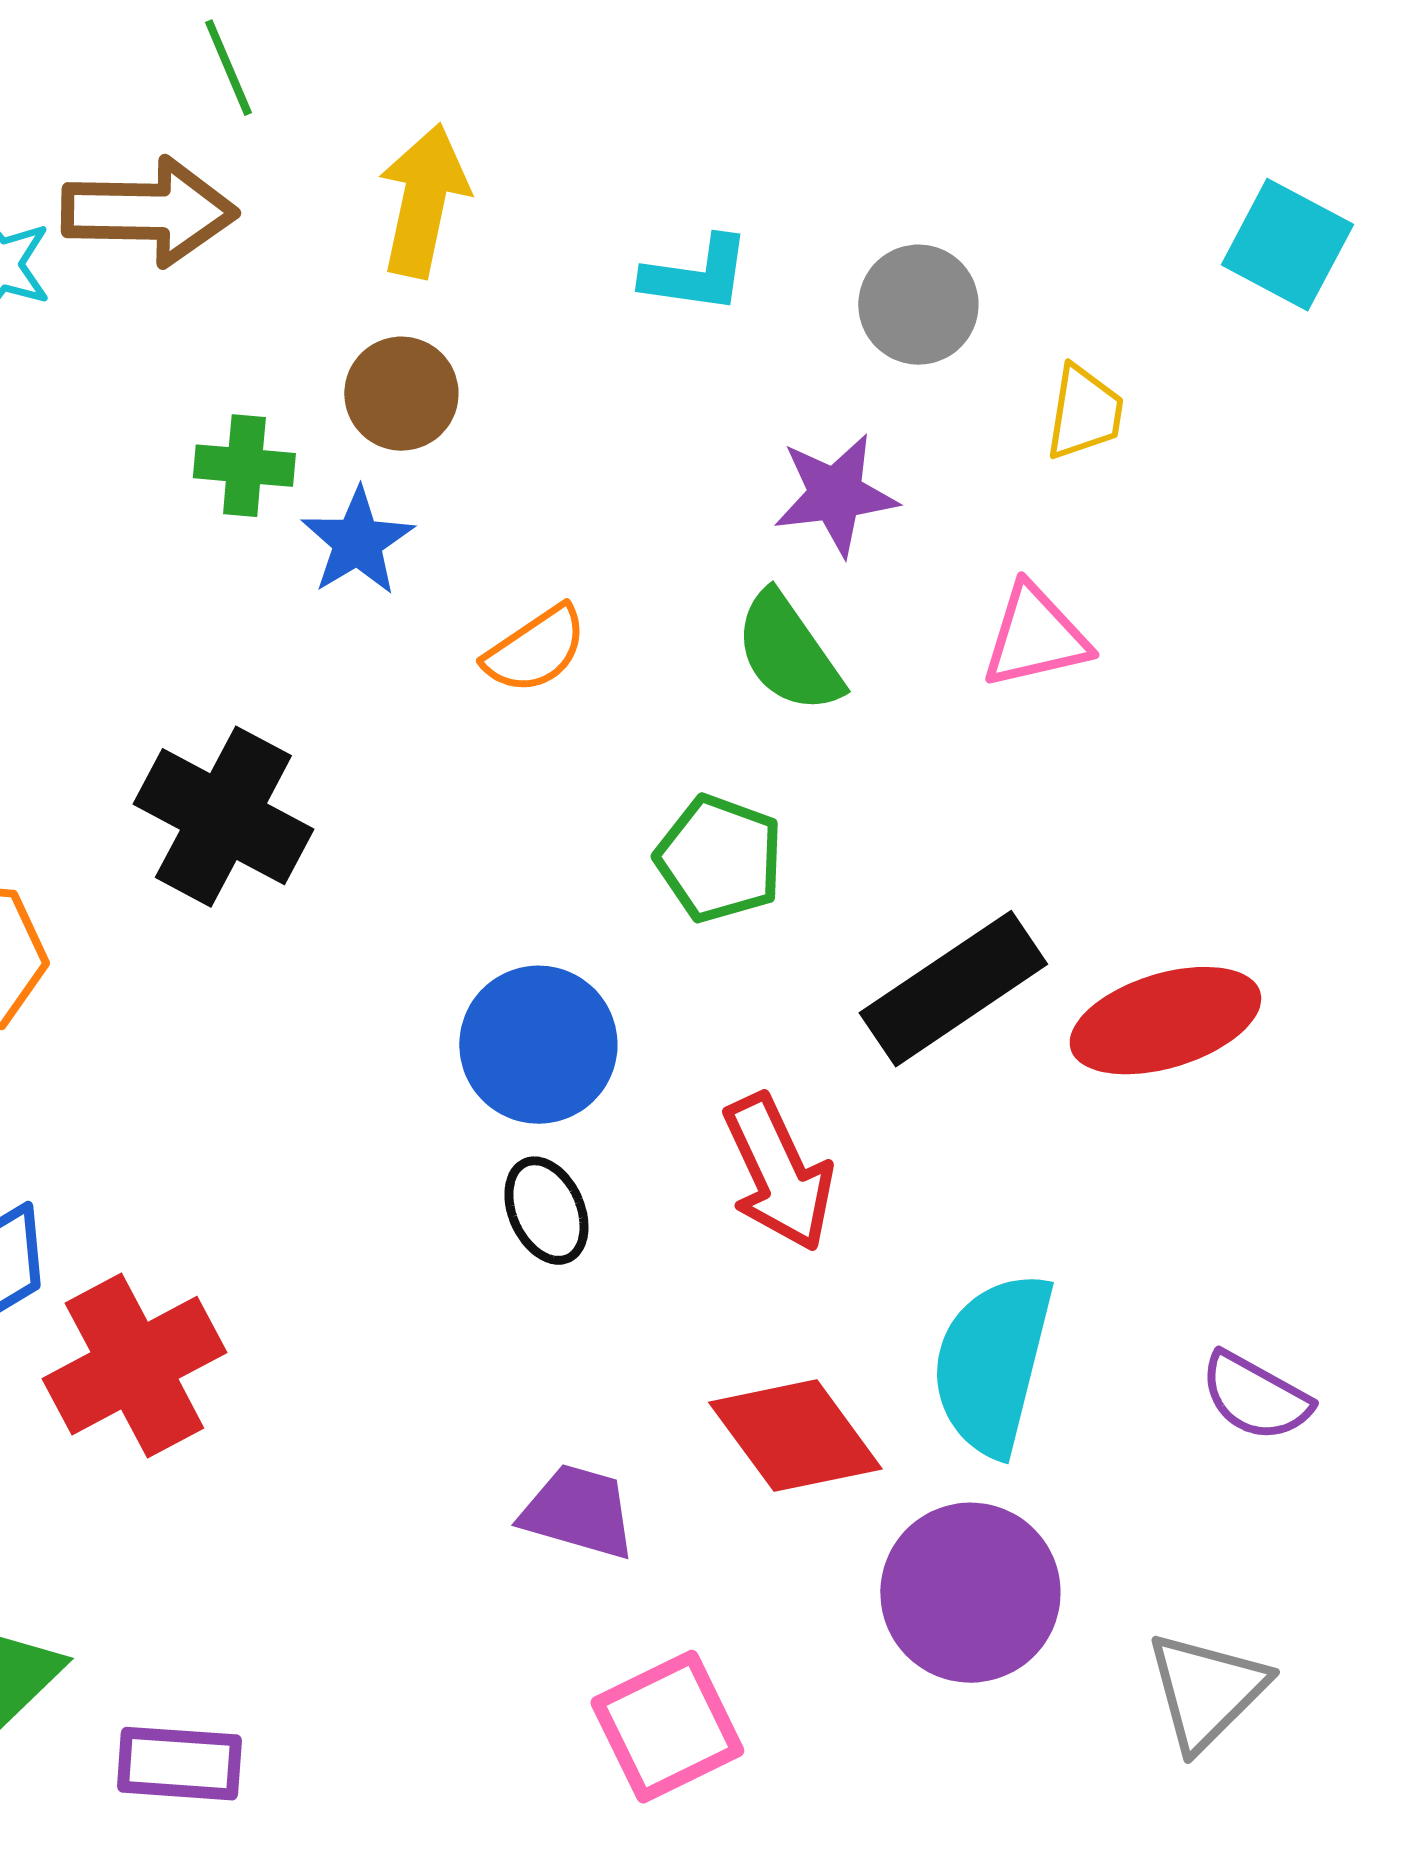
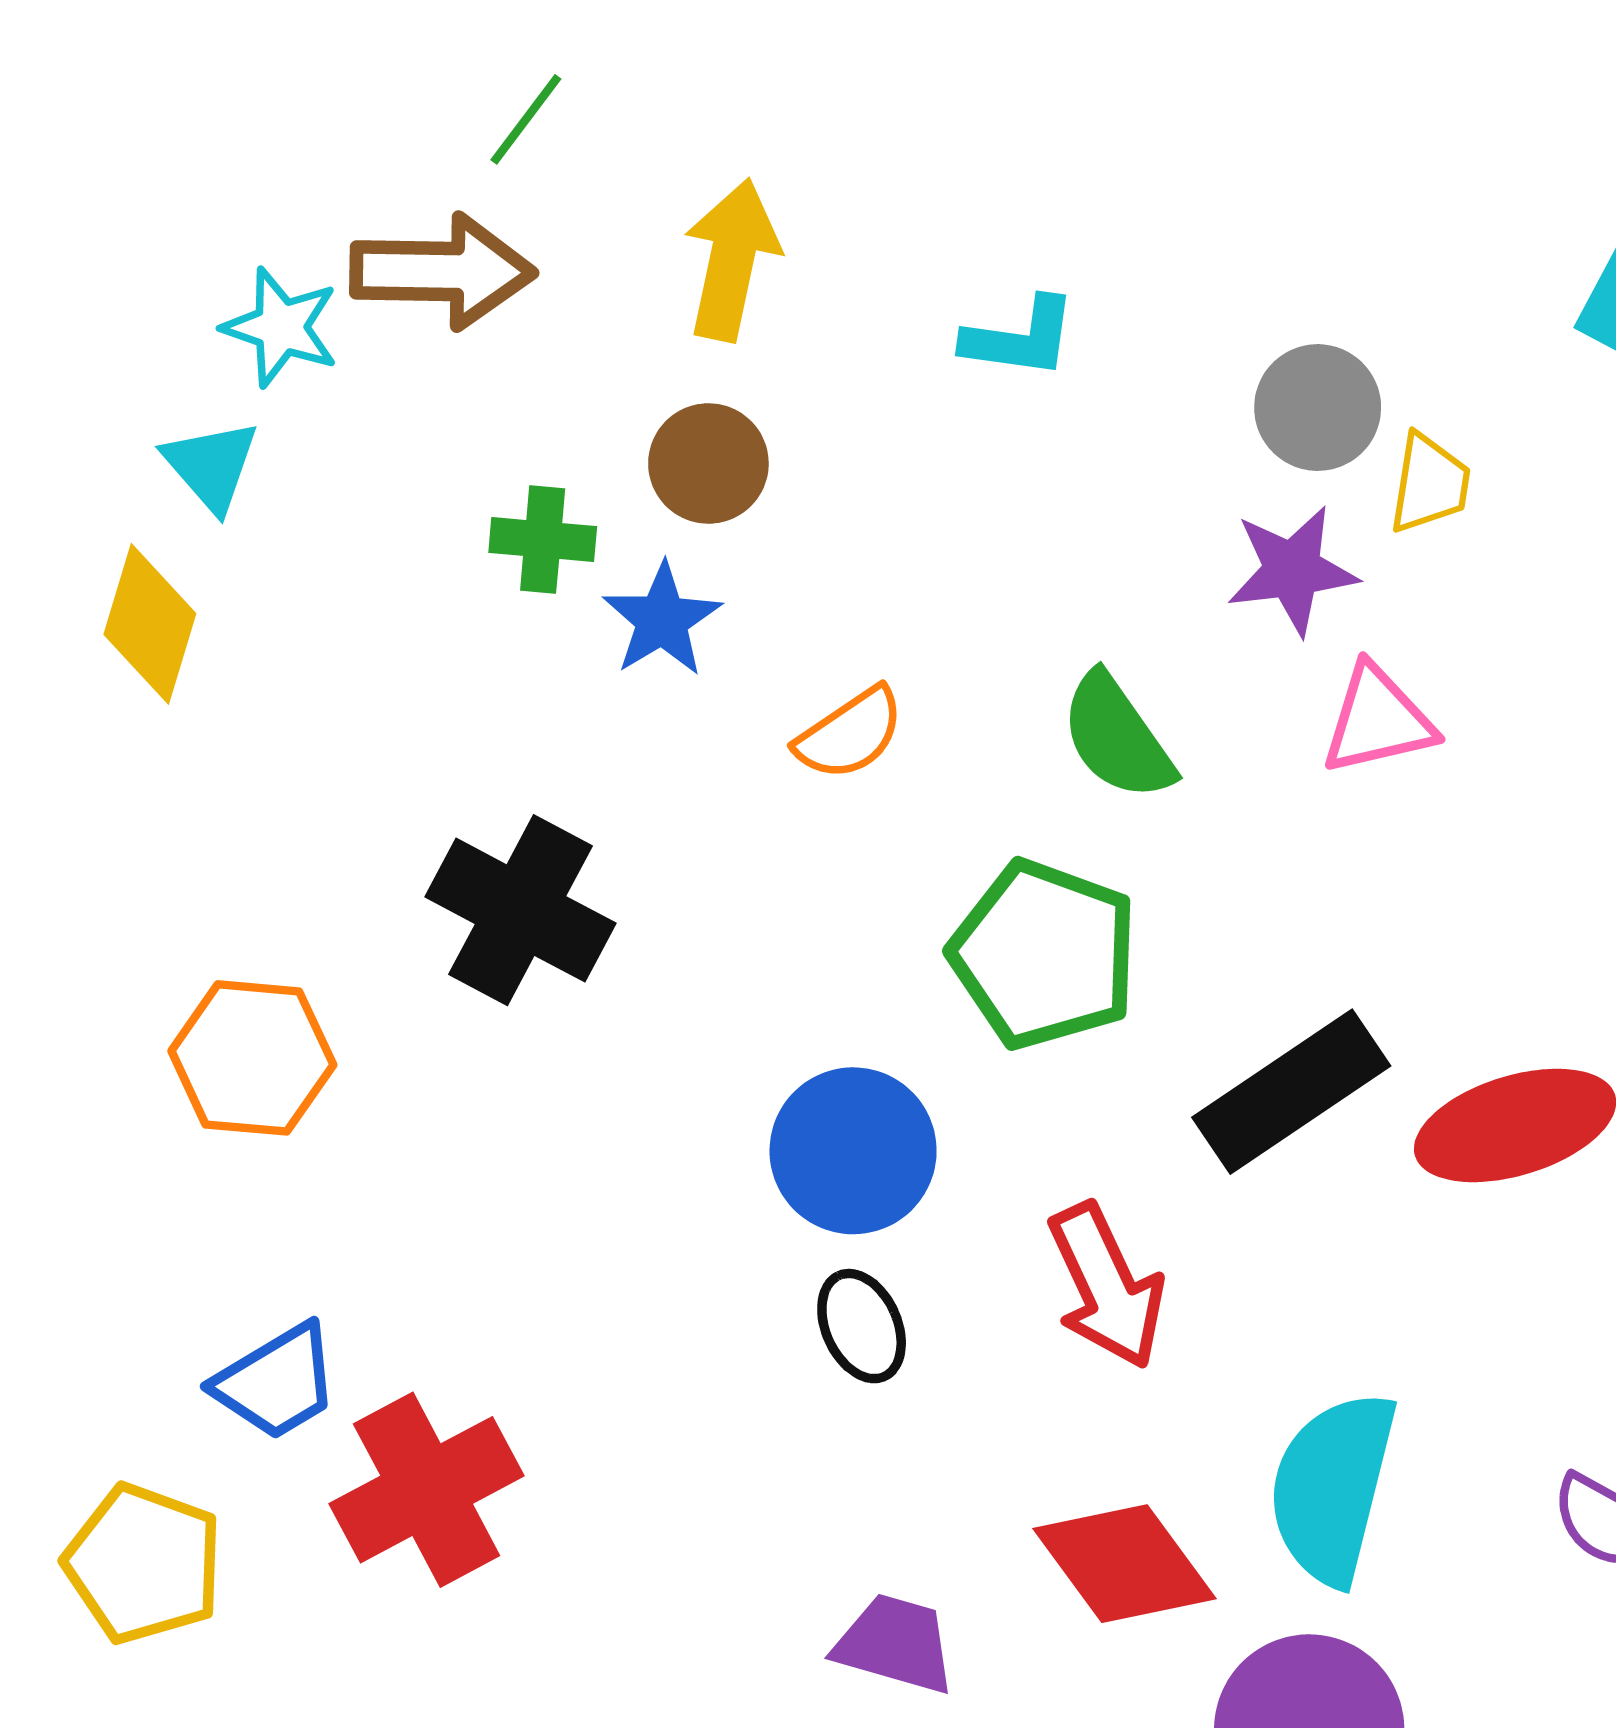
green line: (228, 68) -> (526, 119), turned 60
gray circle: (918, 305) -> (1318, 408), moved
purple star: (835, 495) -> (1292, 570), moved
green pentagon: (719, 859) -> (1044, 954), size x1.4

